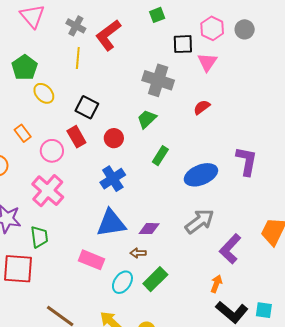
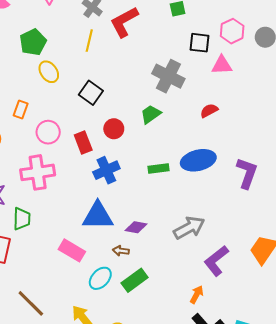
pink triangle: (207, 62) -> (222, 65), turned 45
orange rectangle: (23, 133) -> (21, 109), turned 48
red rectangle: (76, 137) -> (83, 142), moved
green rectangle: (160, 156) -> (159, 169), moved, turned 42
blue ellipse: (201, 175) -> (198, 160), moved
pink cross: (48, 191) -> (38, 172), turned 32

